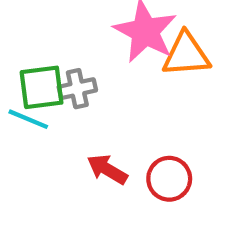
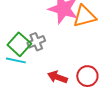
green square: (42, 87) -> (19, 44), turned -30

